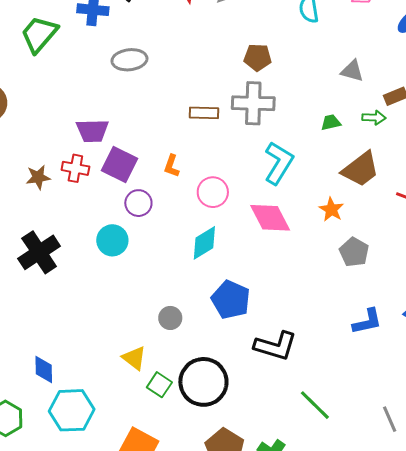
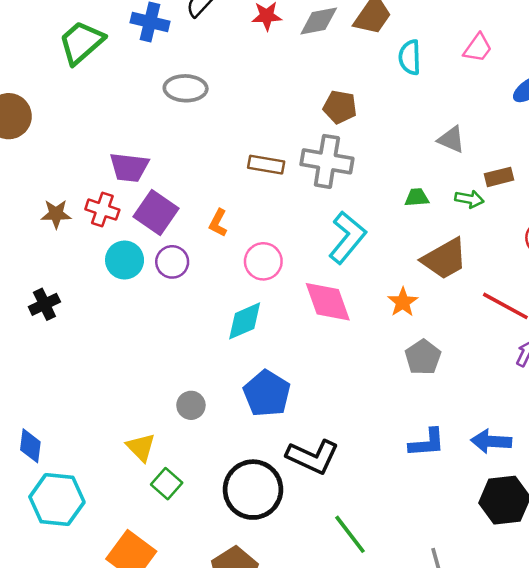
cyan circle: (112, 240) -> (125, 260), moved
black cross: (39, 252) -> (44, 304), size x0.6
black circle: (203, 382) -> (253, 490), moved

